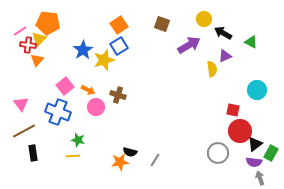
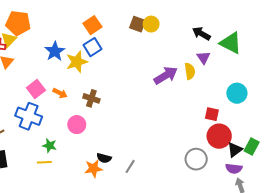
yellow circle: (204, 19) -> (151, 24), moved
green triangle: (251, 42) -> (231, 43), size x1.6
purple arrow: (189, 45) -> (166, 75), moved
purple triangle: (225, 56) -> (203, 58), turned -40
pink circle: (96, 107) -> (77, 125), moved
green rectangle: (271, 153) -> (252, 147), moved

